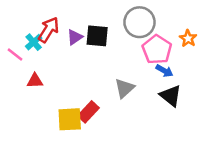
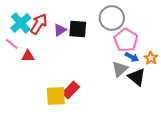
orange star: (188, 38) -> (151, 58), moved
cyan cross: (34, 42) -> (21, 23), moved, size x1.5
red triangle: (35, 81) -> (28, 56), moved
gray triangle: (125, 88) -> (120, 69), moved

